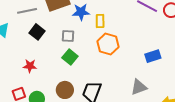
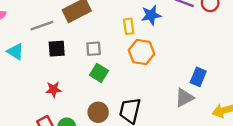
blue star: (81, 12) -> (151, 15), moved
black square: (37, 32) -> (57, 49), turned -35
blue rectangle: (153, 56) -> (198, 77), moved, turned -42

